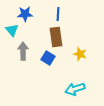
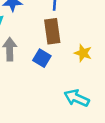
cyan arrow: (75, 89) -> (77, 98), turned 42

